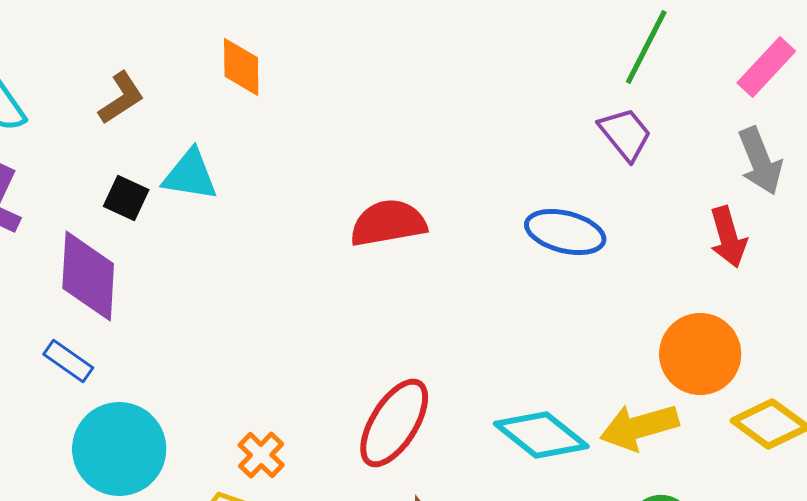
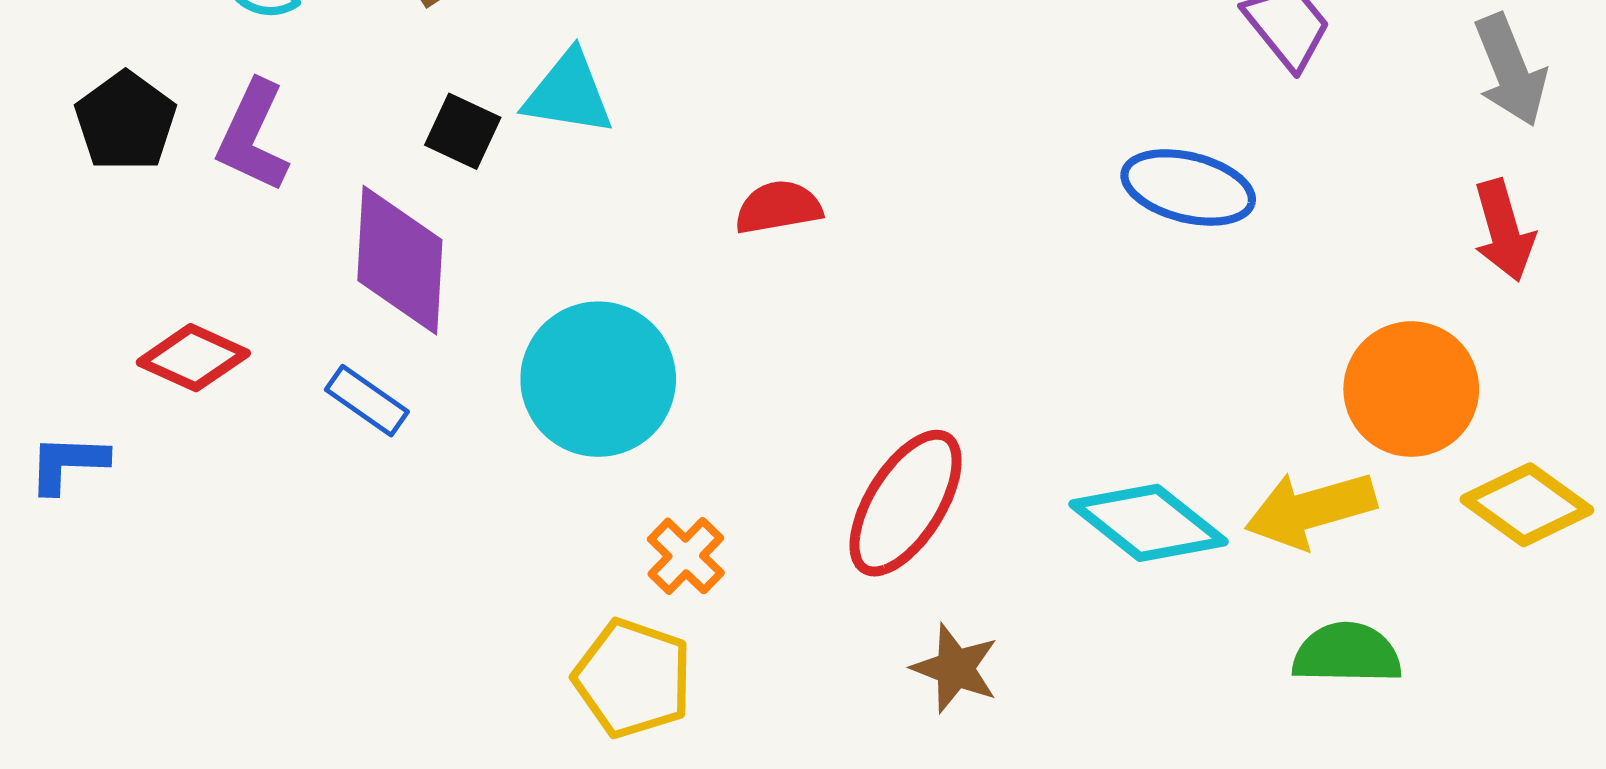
red semicircle: (388, 223) -> (778, 207), moved, size x0.7
red arrow: (728, 237) -> (1504, 230), moved
cyan circle: (119, 449) -> (598, 379), moved

